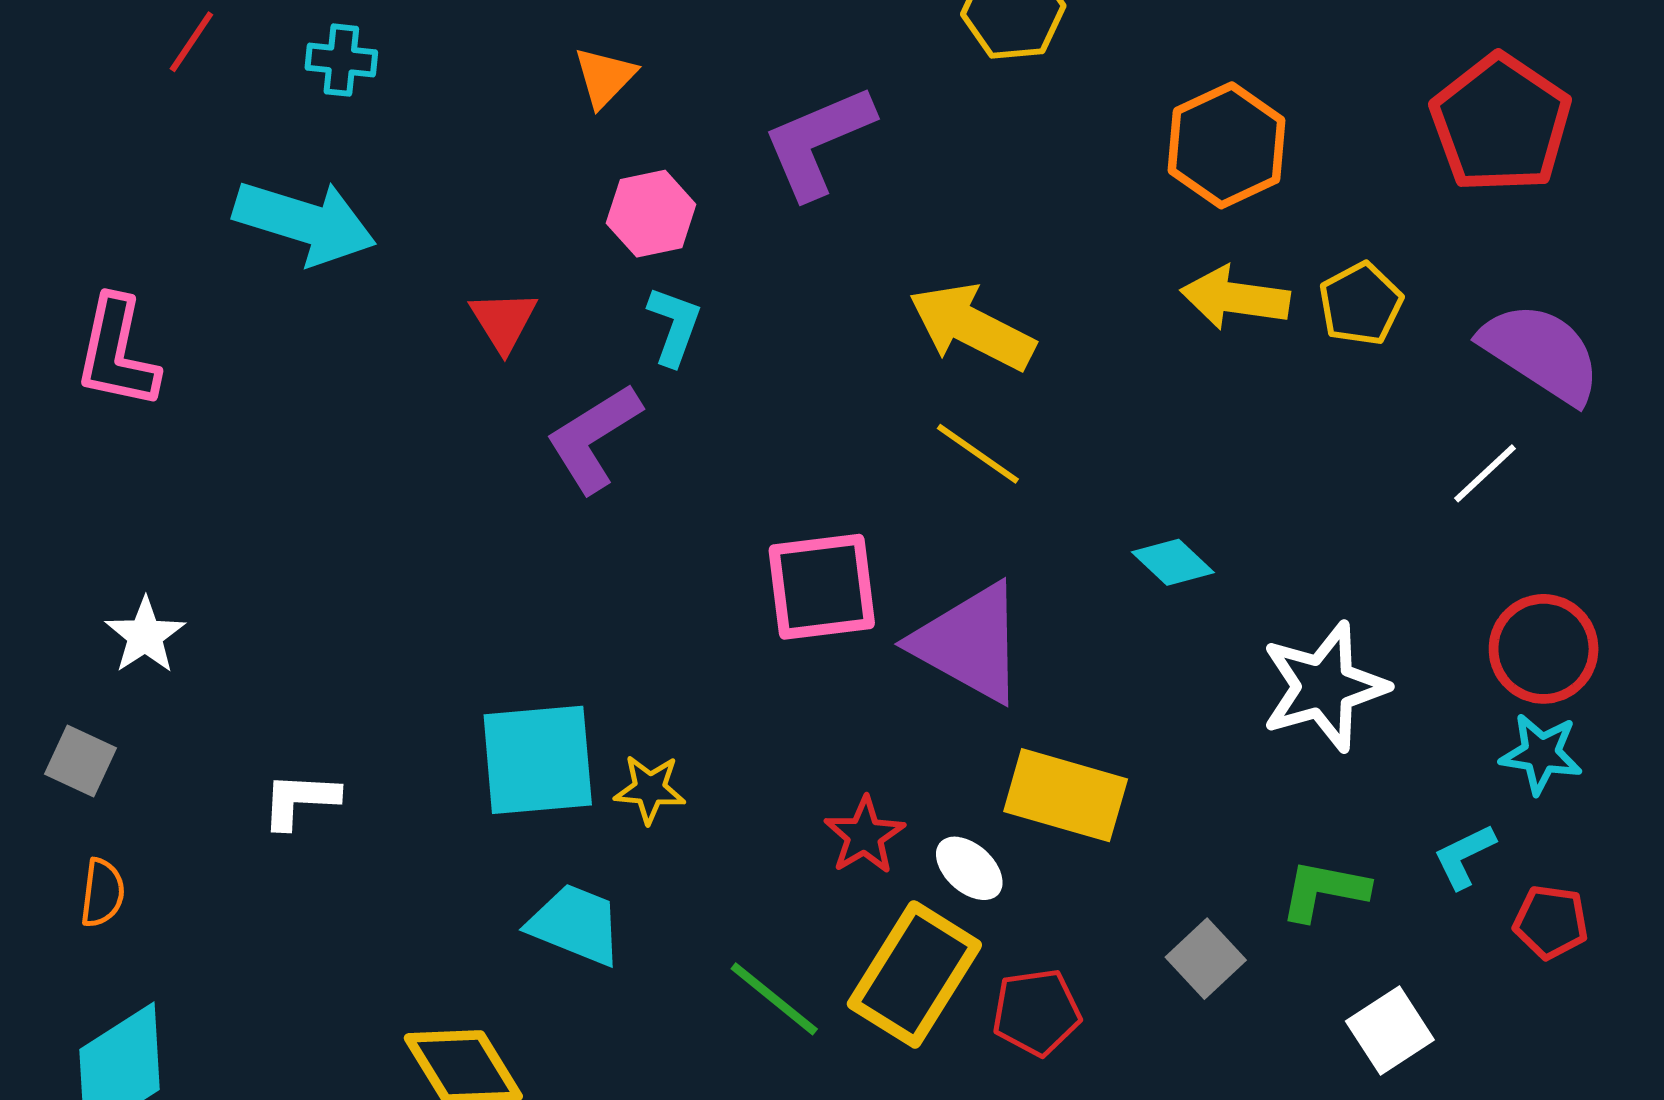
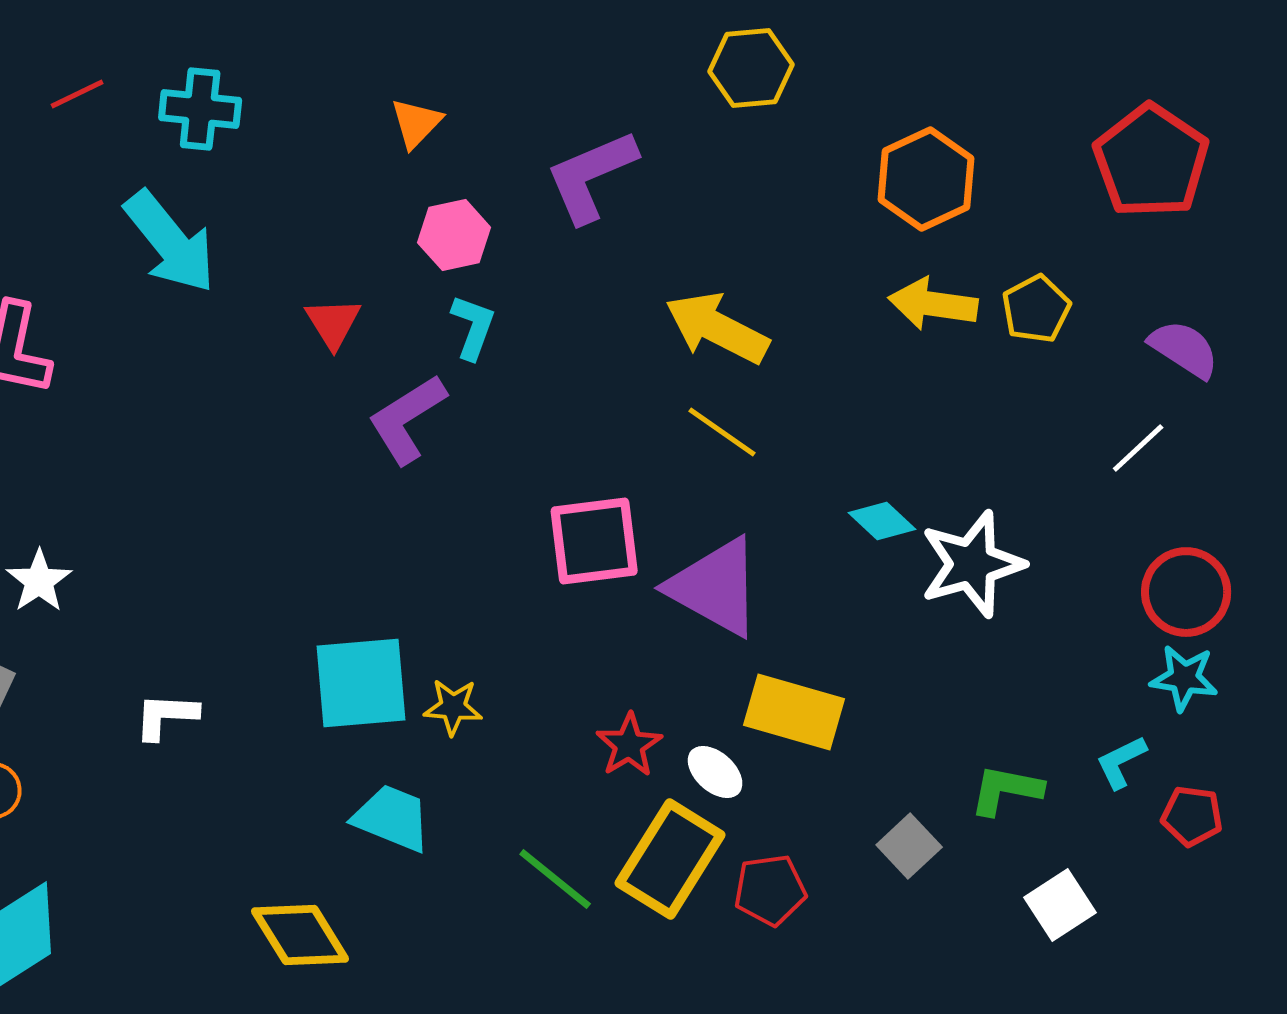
red line: (191, 42) -> (77, 94), turned 30
cyan cross: (341, 60) -> (200, 109), size x1.4
cyan arrow: (305, 222) -> (170, 242), turned 34
purple semicircle: (1541, 353) -> (1184, 349), size x0.7
white star: (1324, 687) -> (972, 564), moved

